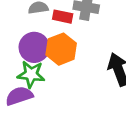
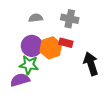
red rectangle: (63, 17) -> (66, 43), moved

